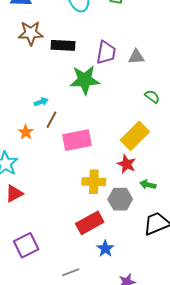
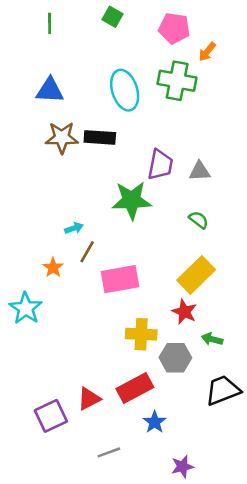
black rectangle: (63, 45) -> (100, 137), moved
green semicircle: (152, 97) -> (199, 220), moved
red triangle: (14, 193) -> (89, 399), moved

